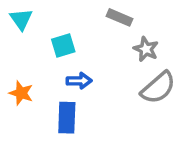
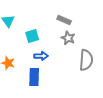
gray star: (146, 49) -> (68, 38), moved
gray semicircle: (158, 88) -> (86, 60), turned -45

